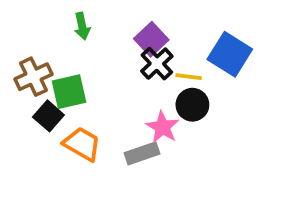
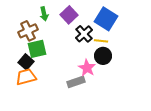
purple square: (151, 39) -> (69, 15), moved
blue square: (230, 54) -> (106, 19), moved
brown cross: (33, 77) -> (28, 31), moved
orange trapezoid: (82, 144) -> (26, 77), moved, turned -45

